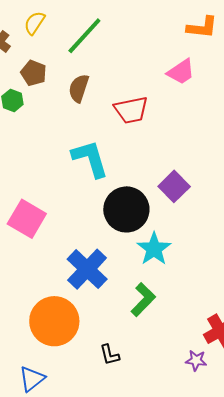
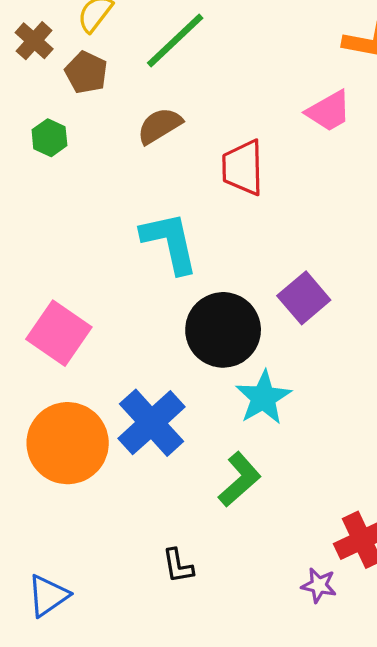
brown pentagon: (34, 73) -> (86, 72), moved
brown semicircle: (79, 88) -> (160, 126), turned 36
red trapezoid: (131, 110) -> (243, 168), turned 96
orange circle: (54, 321) -> (68, 443), moved

